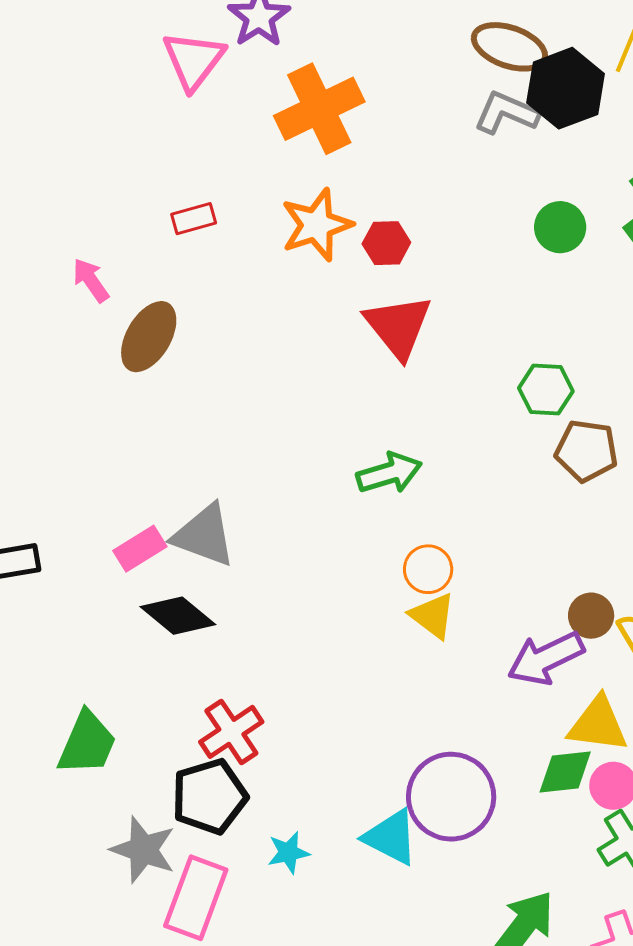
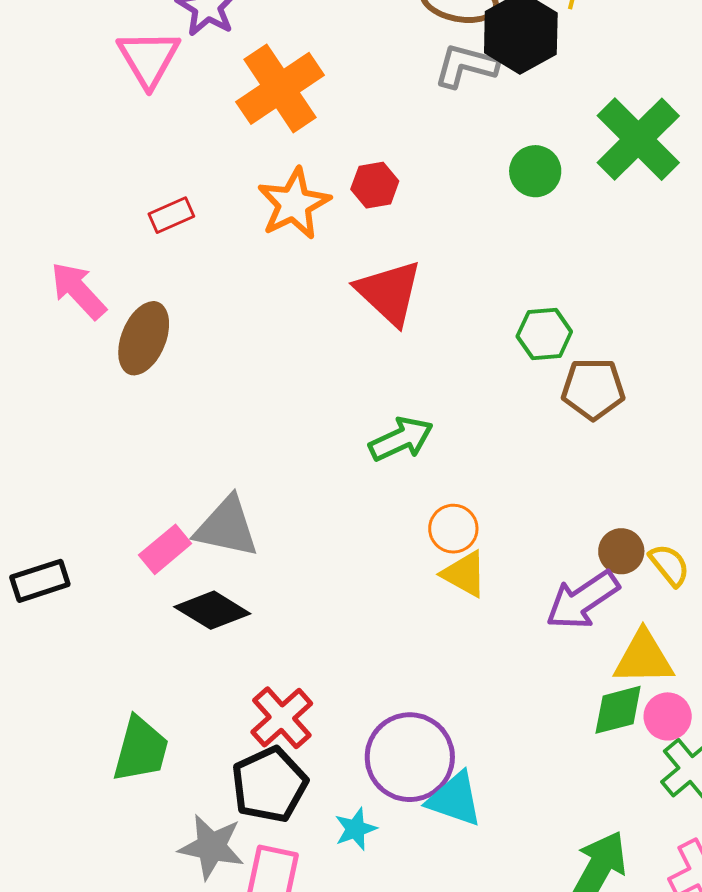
red hexagon: (386, 243) -> (375, 185), moved
pink arrow: (91, 280) -> (78, 291), size x1.4
purple circle: (451, 797) -> (410, 757), moved

